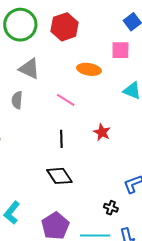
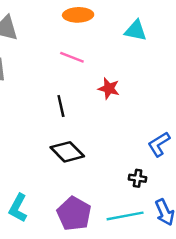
pink line: (66, 100) -> (72, 57), moved

